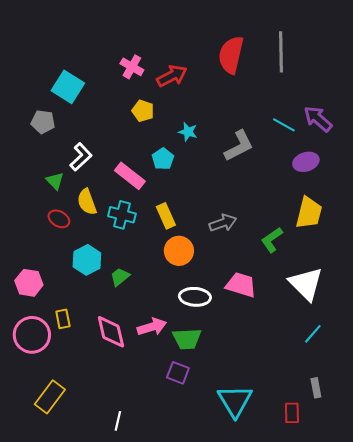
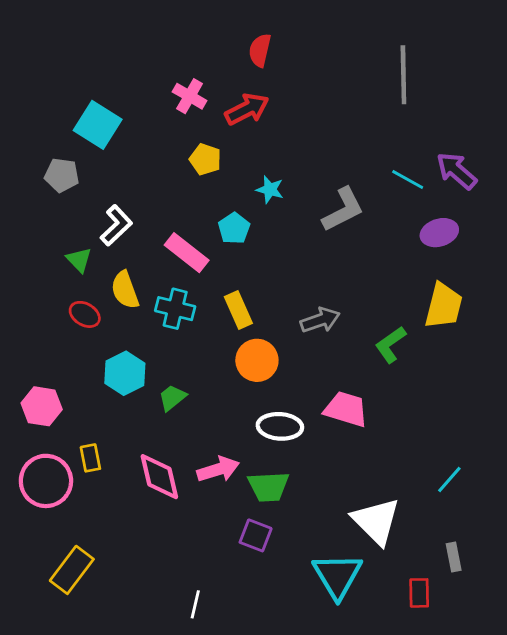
red semicircle: (231, 55) -> (260, 50), moved, size x0.6
white triangle: (306, 284) -> (376, 521), moved
white line: (118, 421) -> (195, 604), moved

